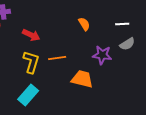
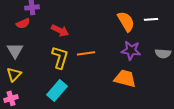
orange semicircle: (84, 24) -> (126, 21), moved, size x1.5
gray semicircle: (127, 44) -> (163, 53), moved, turned 35
orange trapezoid: (82, 79) -> (125, 78), moved

